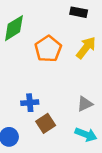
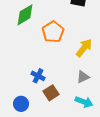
yellow arrow: (86, 48) -> (84, 48), moved
blue cross: (30, 103) -> (38, 76), turned 32

